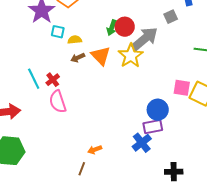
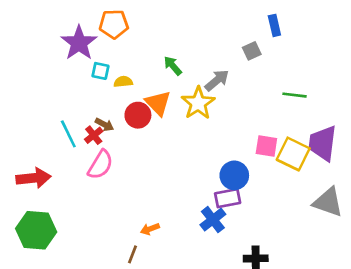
red circle: (125, 27) -> (138, 115), moved
green arrow: (112, 28) -> (173, 66), turned 119
gray arrow: (145, 39) -> (217, 80), size x0.7
brown arrow: (78, 58) -> (104, 125), moved, turned -128
pink semicircle: (58, 102) -> (100, 165), turned -130

